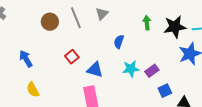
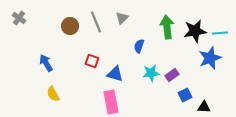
green arrow: (147, 23) -> (167, 27), size x1.6
red square: (72, 57) -> (92, 61), turned -32

